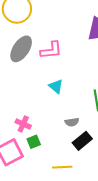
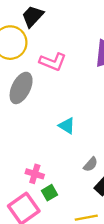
pink L-shape: (51, 50) -> (53, 62), moved, turned 35
gray semicircle: (72, 122) -> (91, 164), turned -32

